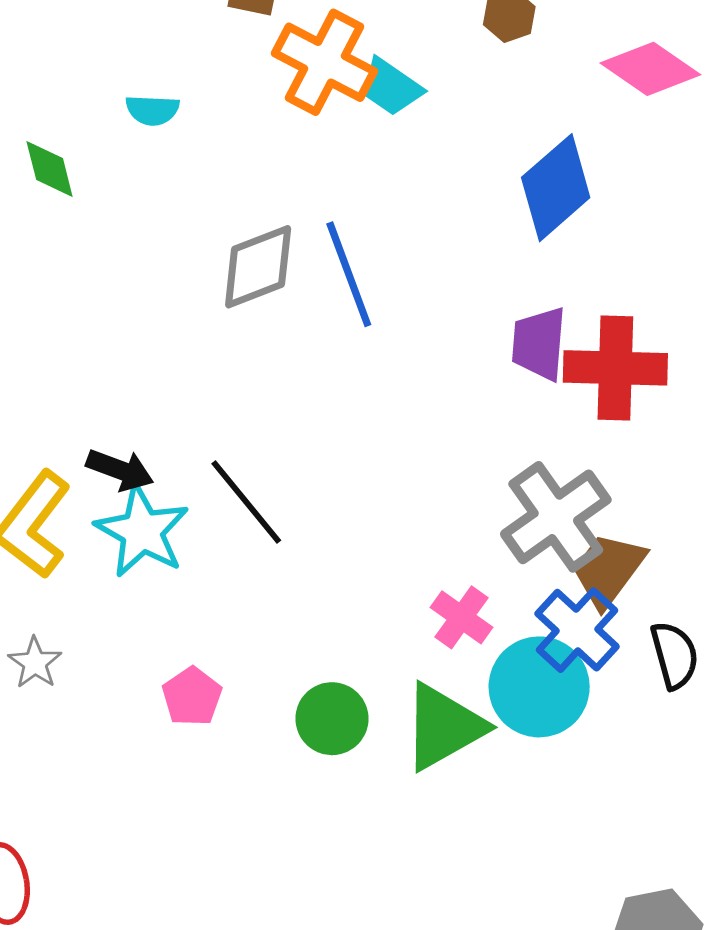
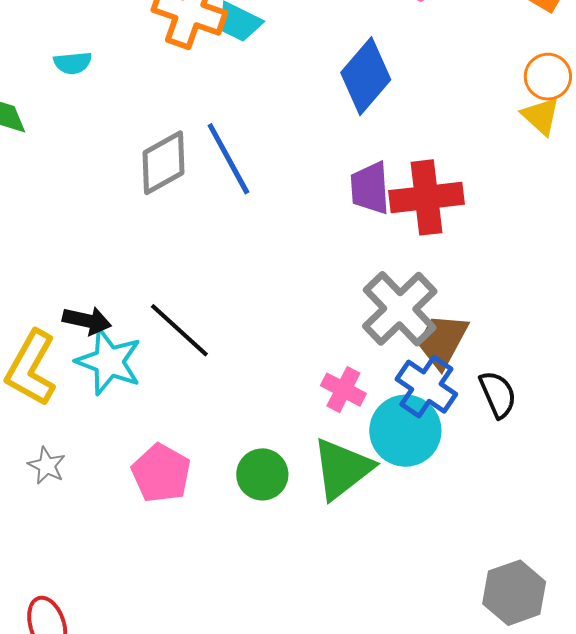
pink pentagon: (192, 696) -> (161, 473), size x1.4

